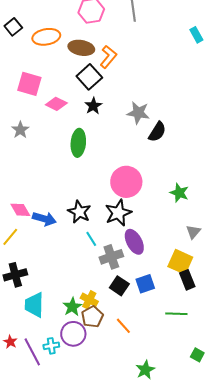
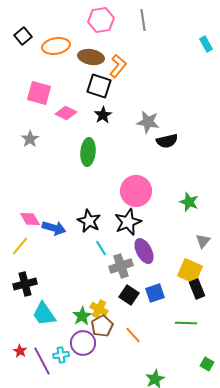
black square: (89, 77) -> (99, 86), turned -30
black semicircle: (157, 132) -> (167, 141), turned 45
cyan trapezoid: (34, 305) -> (44, 314), turned -36

